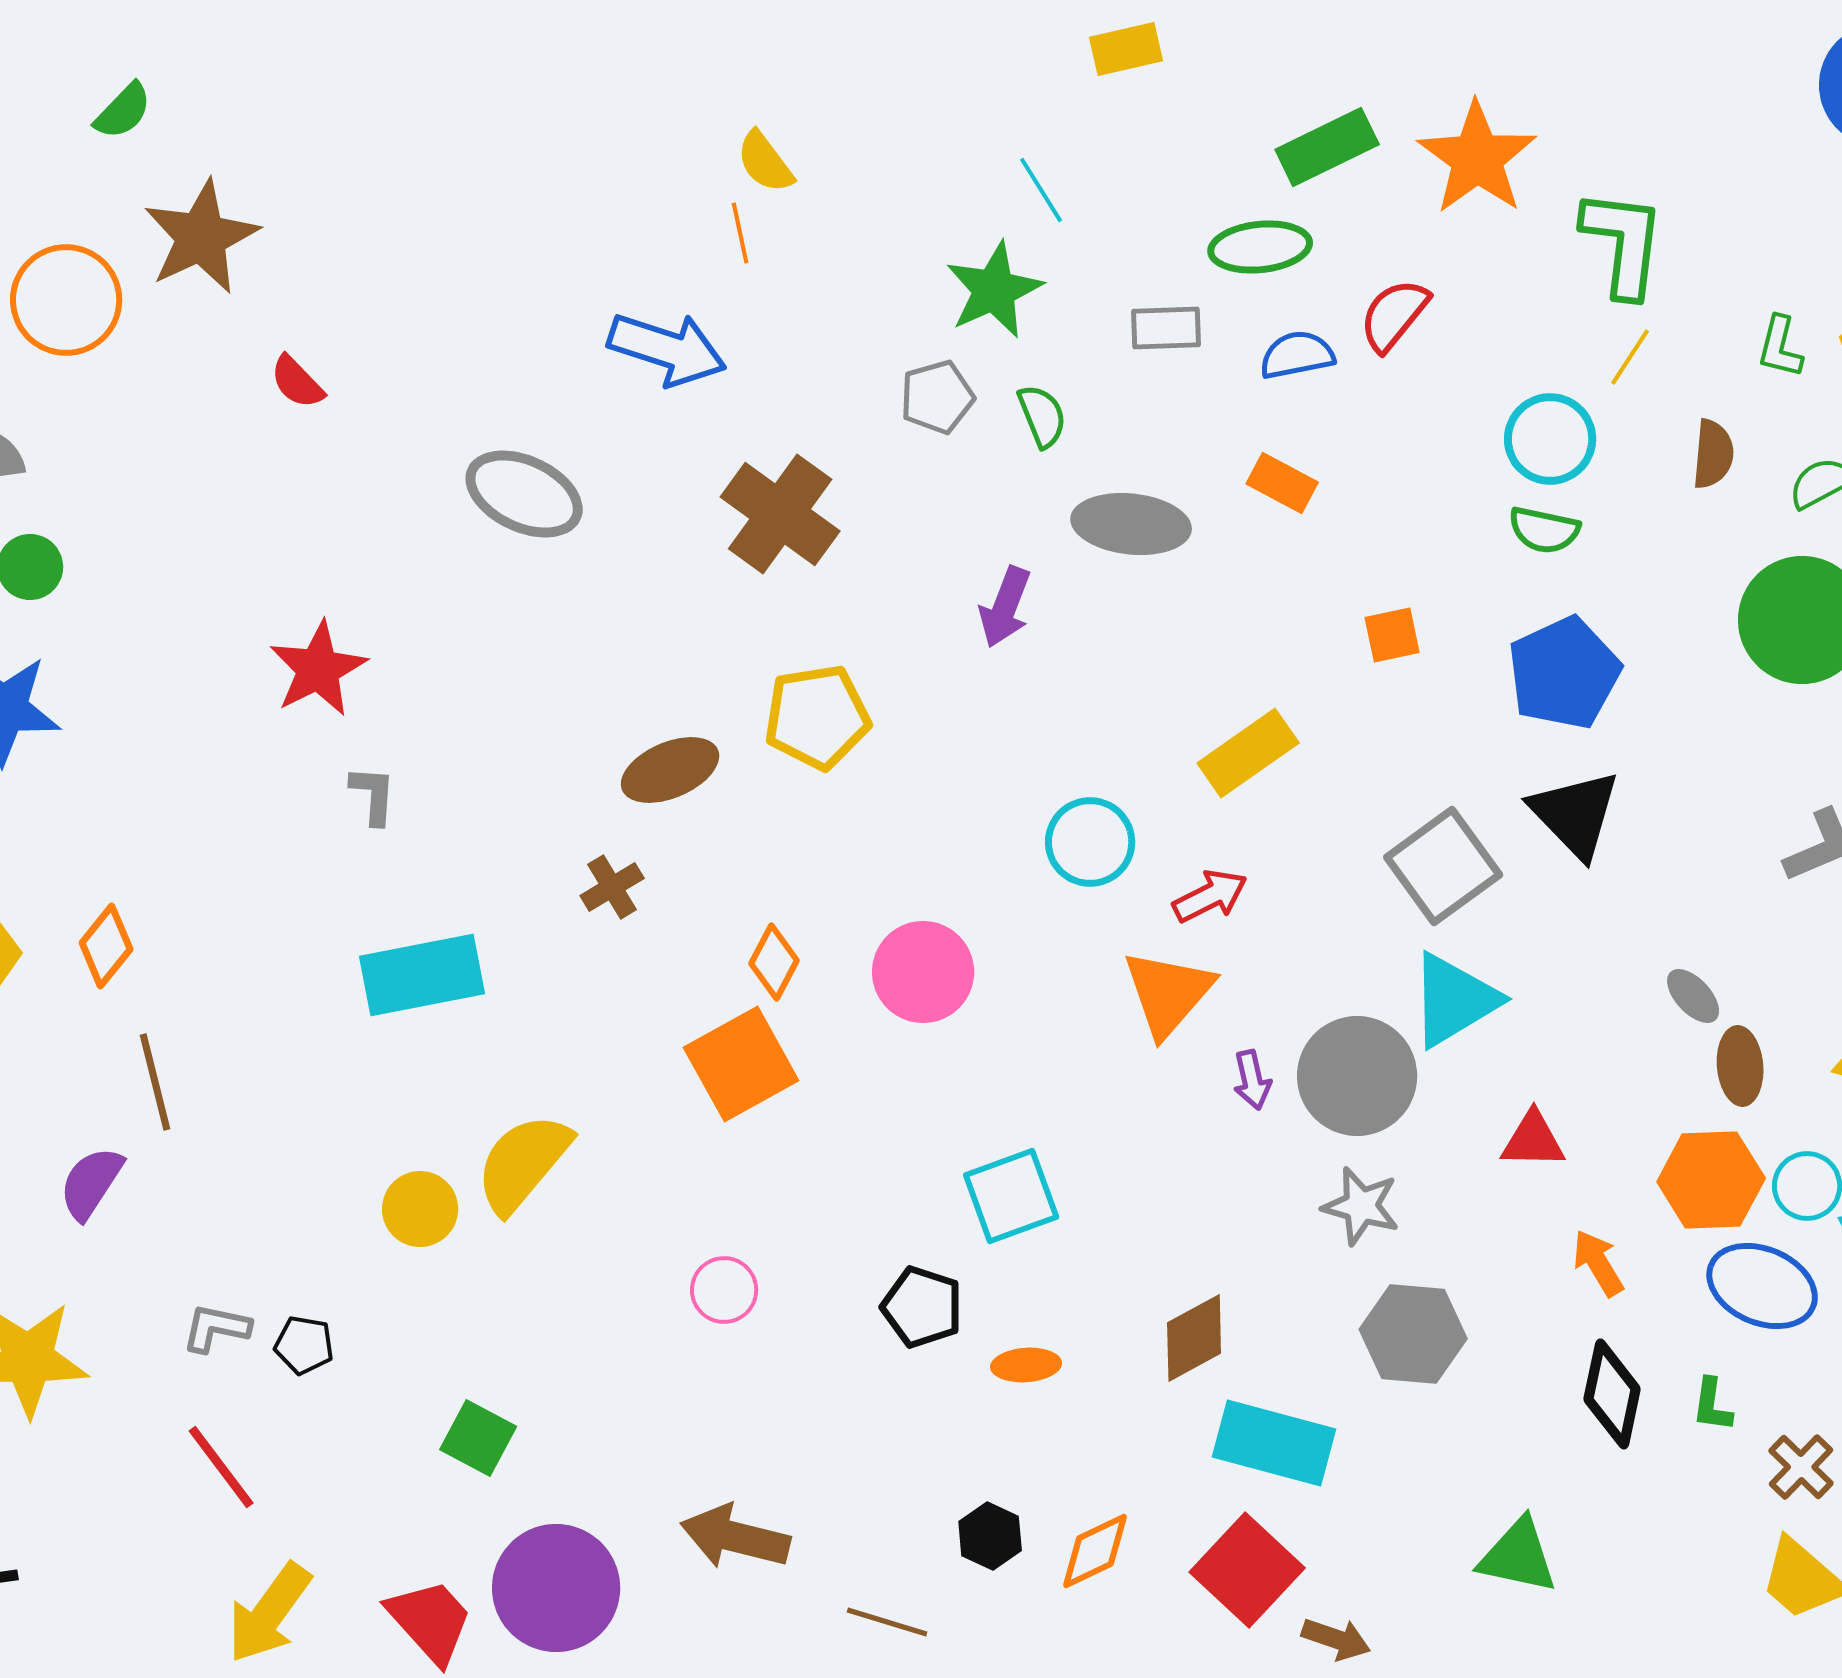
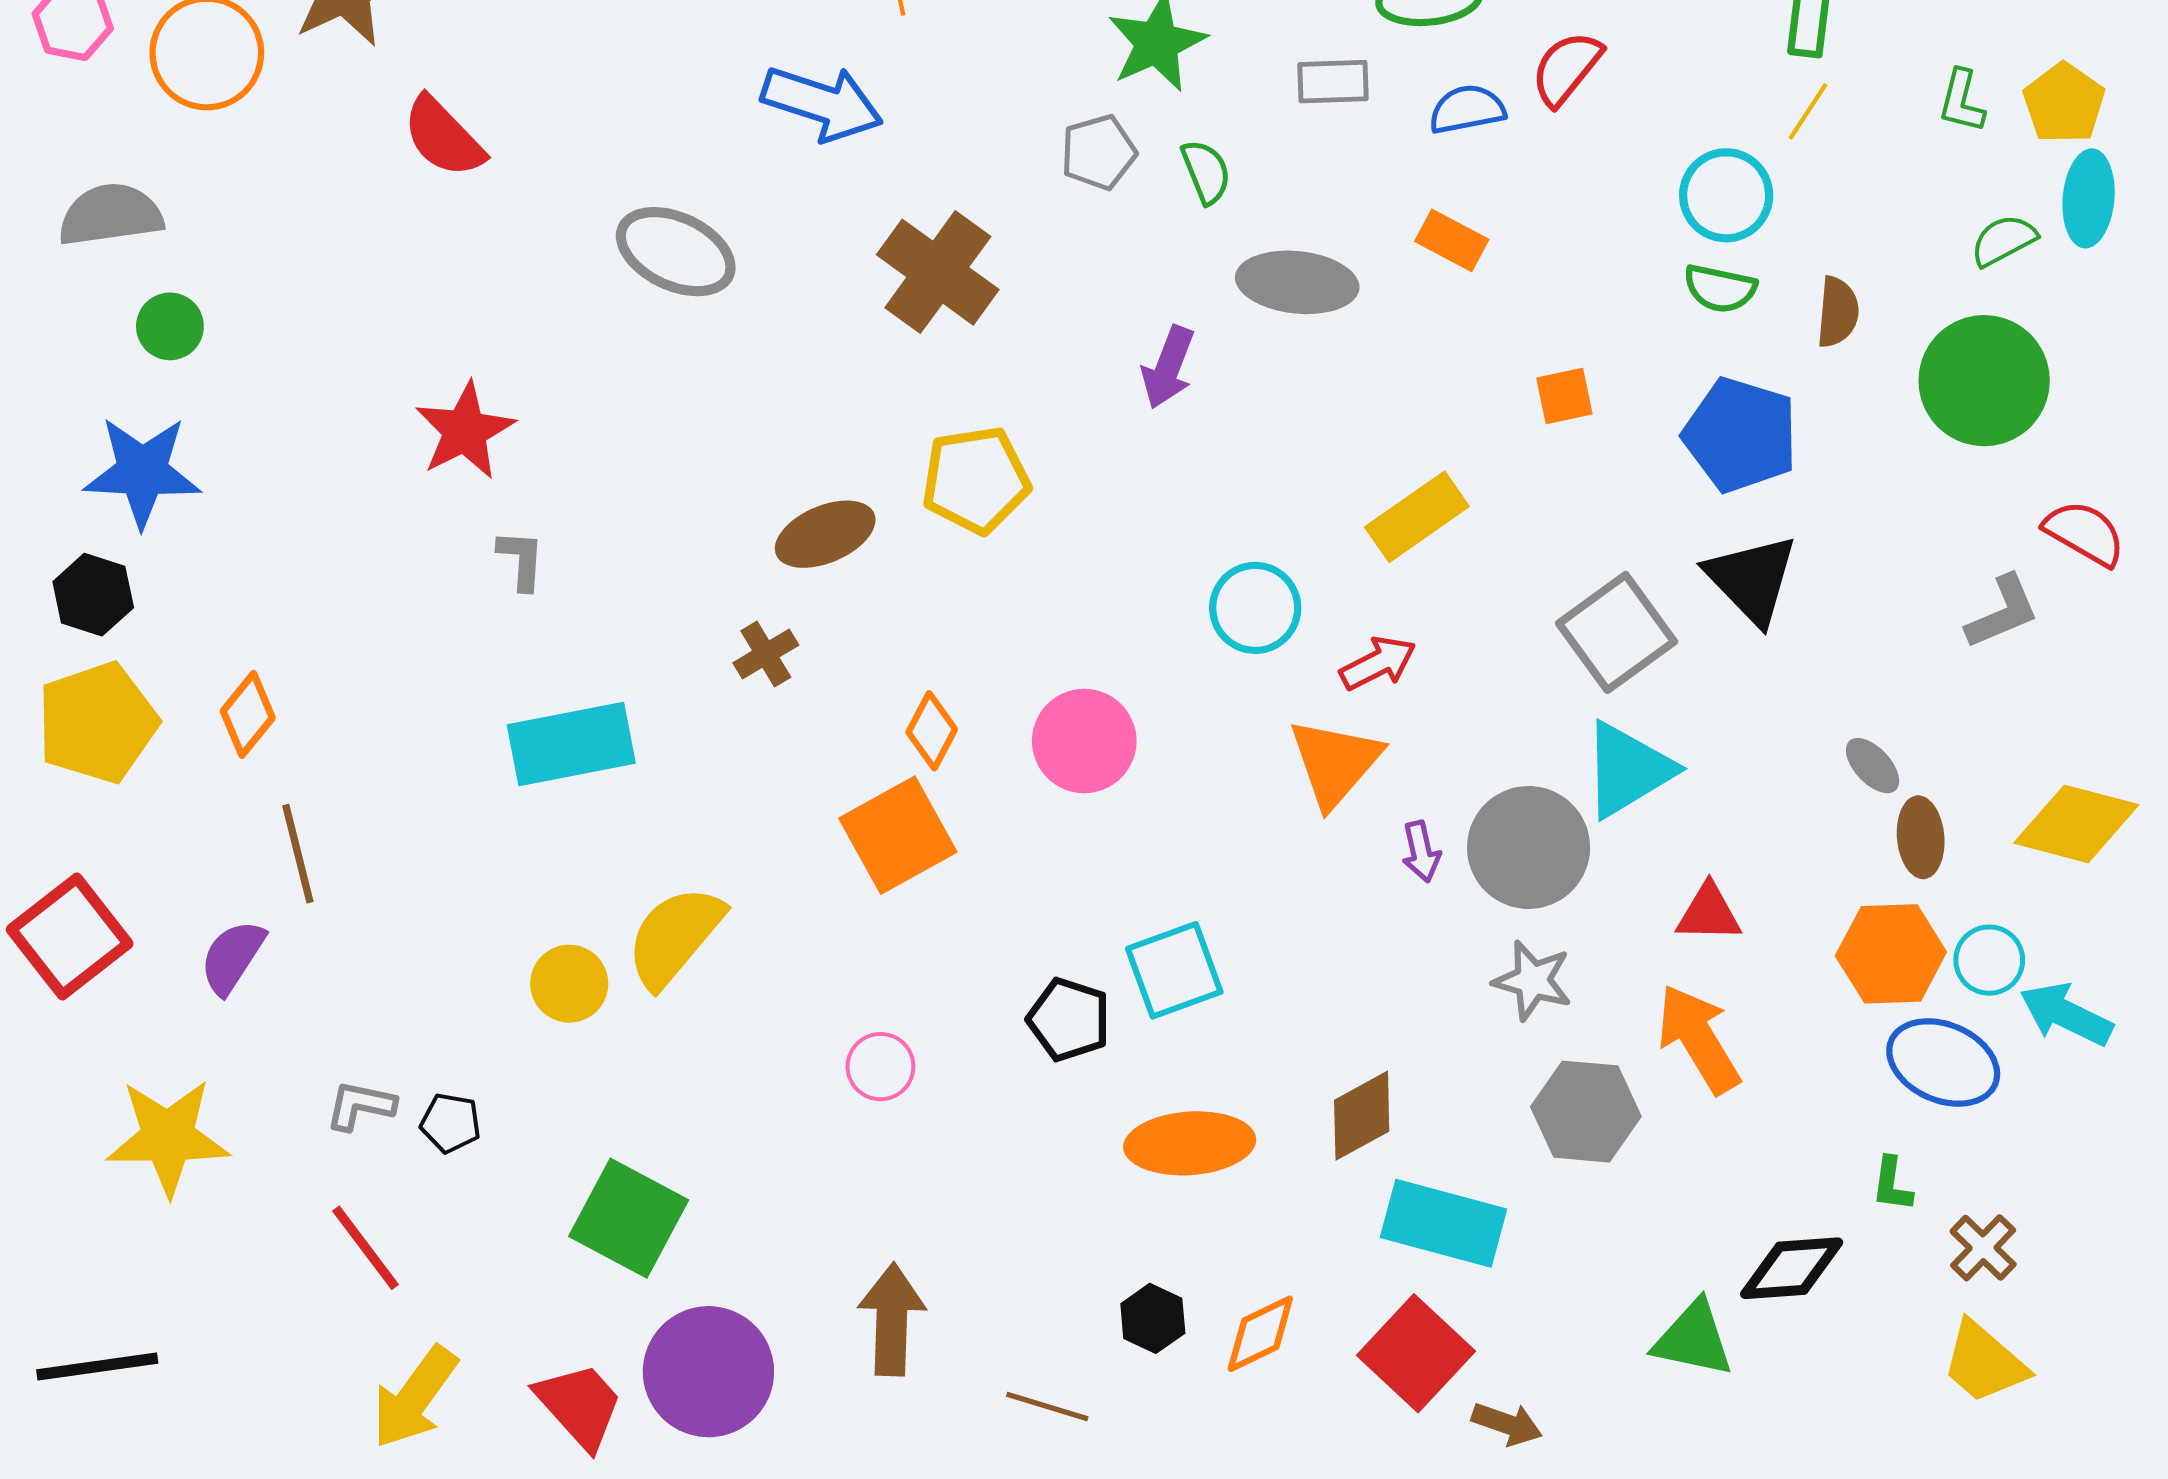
red semicircle: (297, 382) -> (443, 137), size x1.5
brown semicircle: (1713, 454) -> (1838, 312), moved
blue pentagon: (1564, 673) -> (1740, 435), turned -30
orange arrow: (1598, 1263) -> (1698, 1039), moved, size x1.6
black pentagon: (922, 1307) -> (1069, 1019), moved
orange ellipse: (1026, 1365) -> (1190, 1143), size x1.8
black diamond: (1612, 1394) -> (1792, 1268), moved, turned 74
green square: (478, 1438) -> (629, 1218), size x1.5
brown arrow: (735, 1537) -> (892, 1319), turned 78

